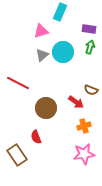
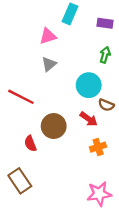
purple rectangle: (89, 29) -> (105, 23), moved
cyan circle: (63, 52) -> (89, 85), moved
red semicircle: (36, 137) -> (30, 144), moved
pink star: (84, 154) -> (99, 194), moved

